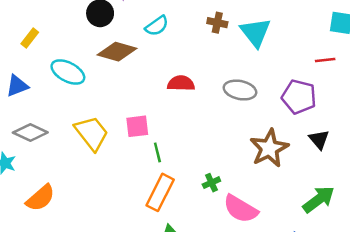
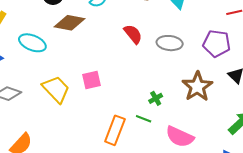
red semicircle: (181, 83) -> (133, 34), moved, turned 55
green line: (157, 152) -> (144, 119), moved, turned -49
green cross: (211, 183) -> (156, 98), moved

